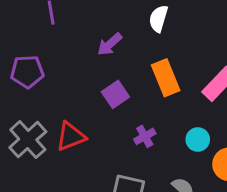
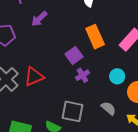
purple arrow: (110, 44) -> (39, 19), moved
purple square: (115, 94) -> (74, 55), moved

